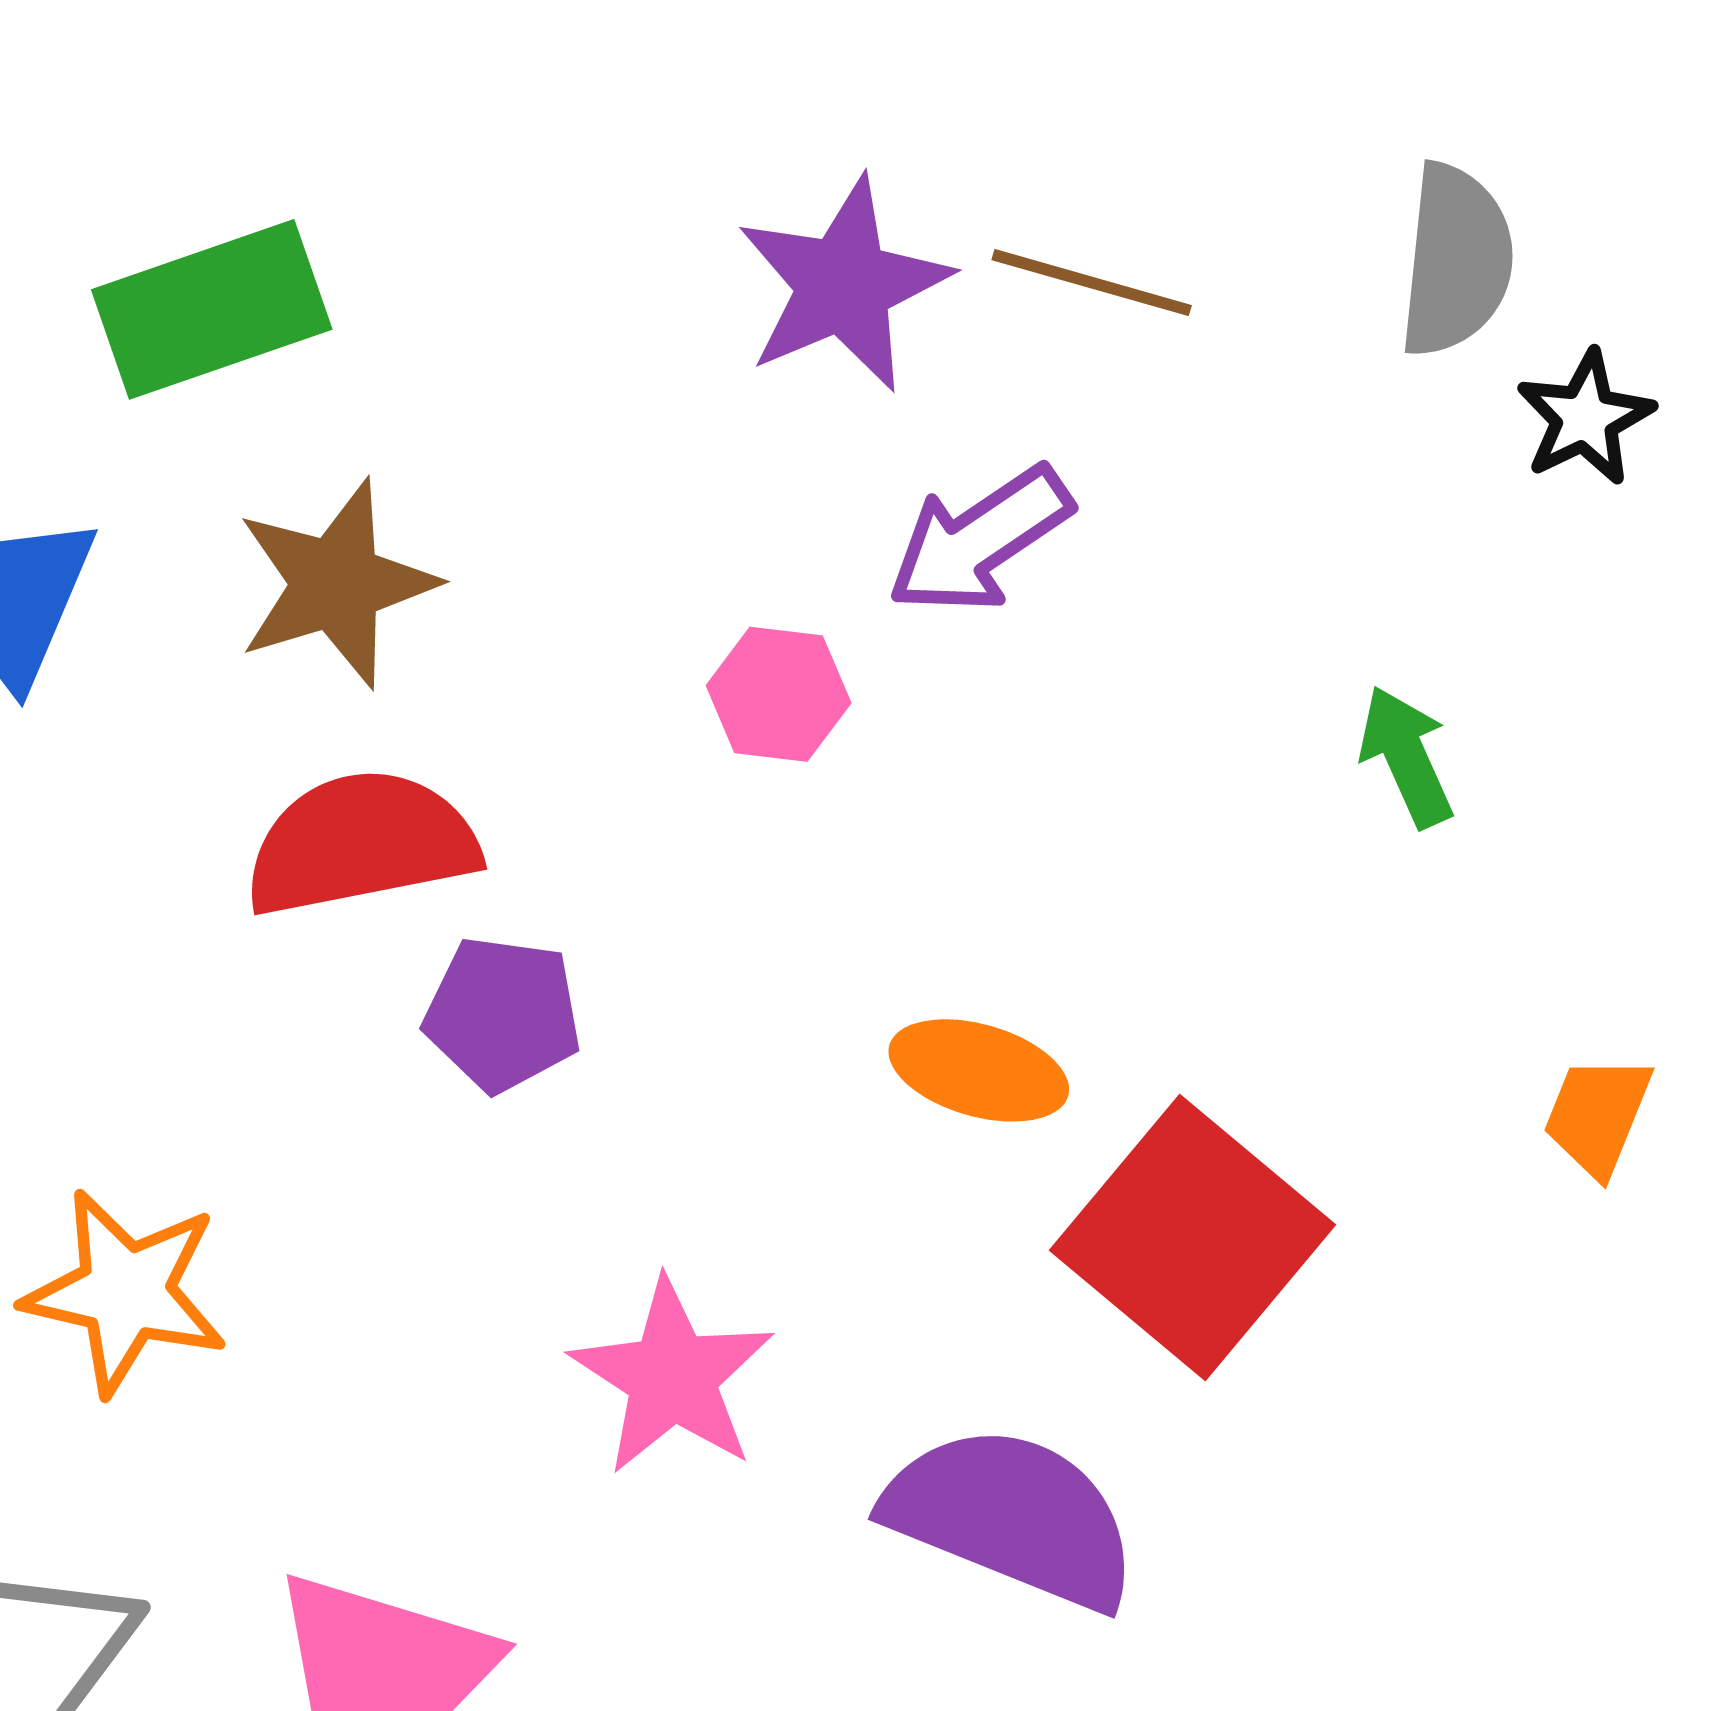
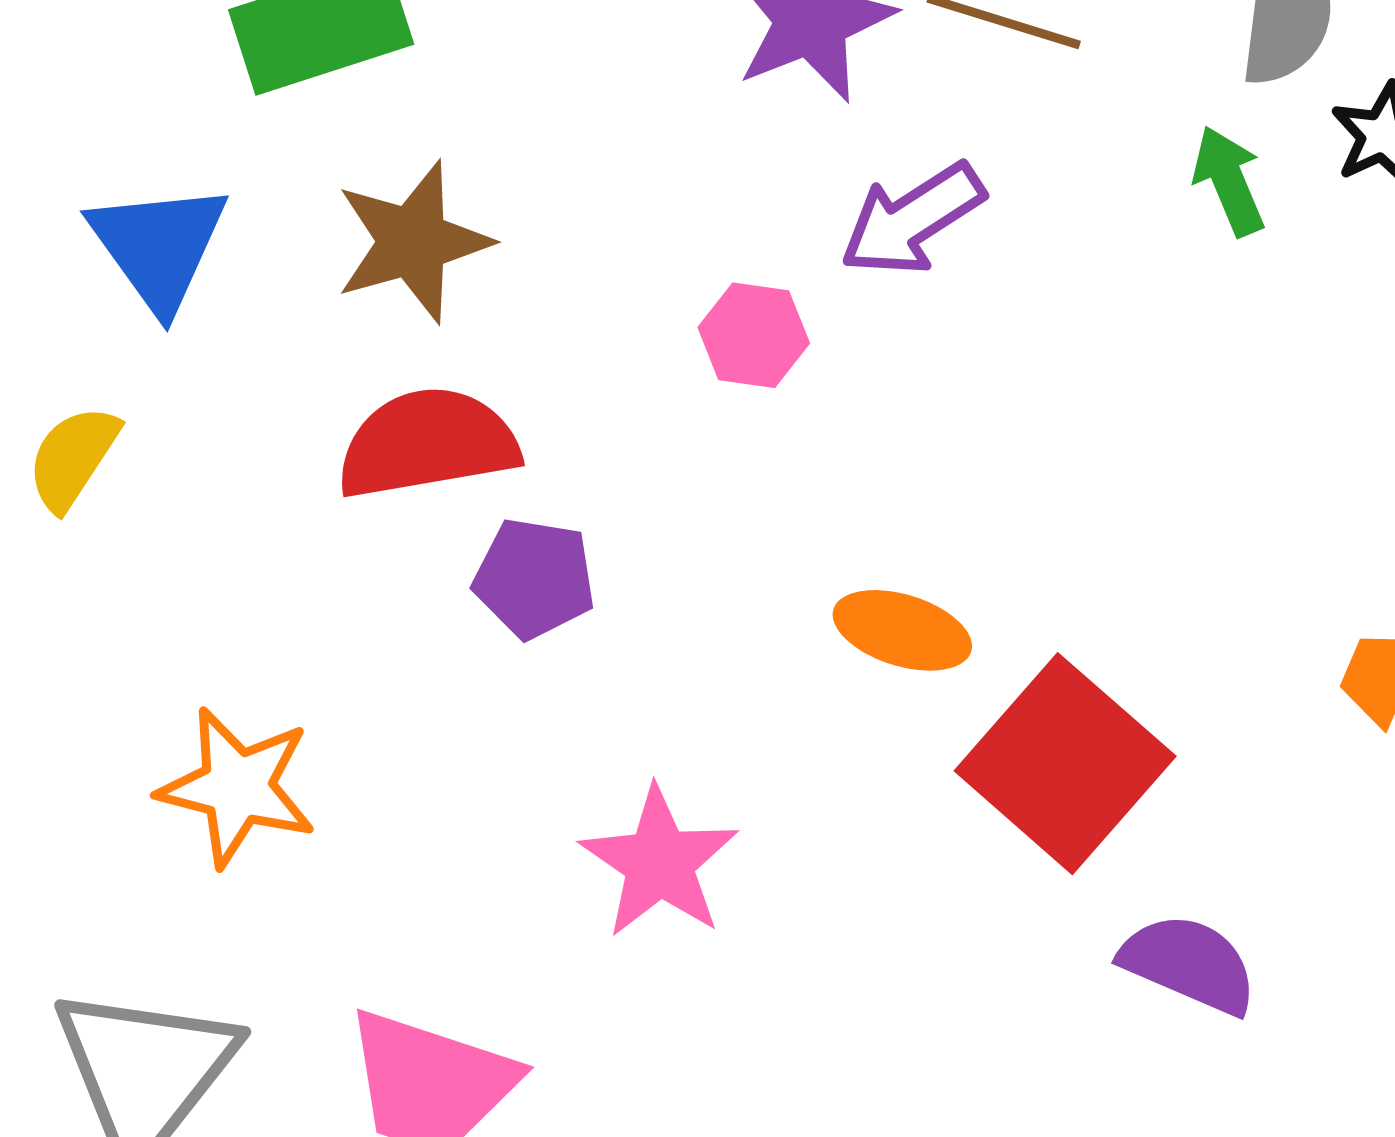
green arrow: (1406, 757) -> (1229, 181), moved
purple semicircle: (1012, 1517) -> (1189, 964), moved, size x0.7

